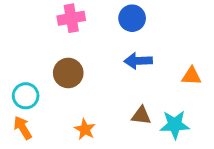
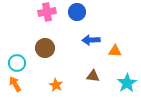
blue circle: (132, 18) -> (77, 12), moved
orange triangle: (191, 76) -> (115, 51), moved
cyan star: (175, 125) -> (127, 83), moved, turned -30

